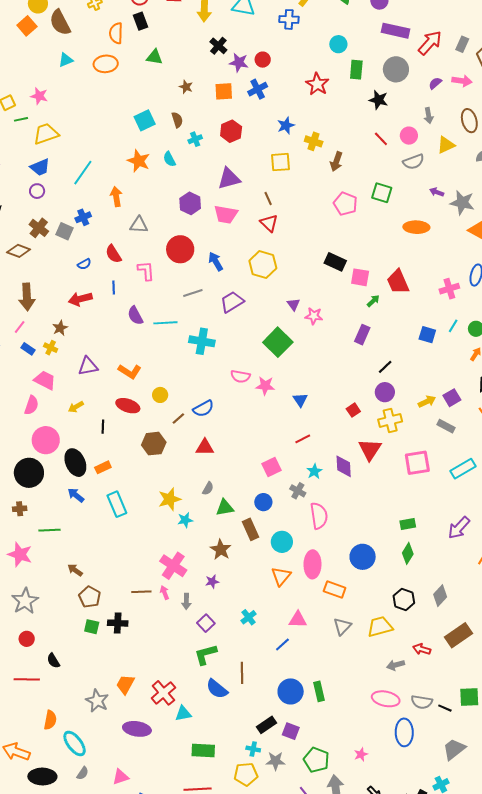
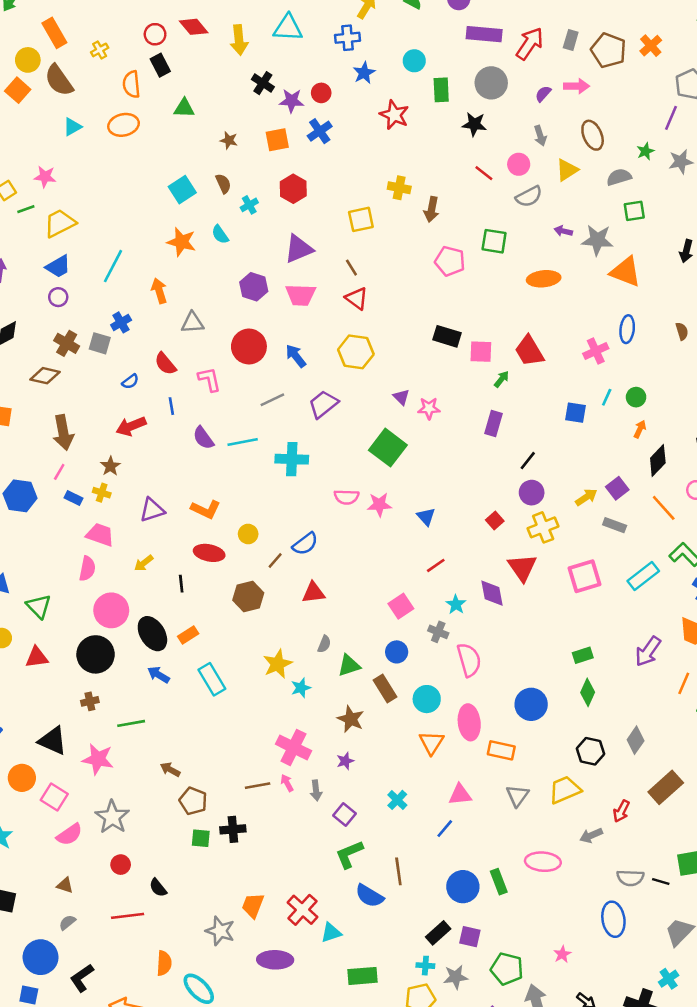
blue star: (286, 125) -> (364, 73), moved
red arrow: (422, 649) -> (621, 811), turned -72
pink ellipse: (386, 699) -> (543, 862), moved

